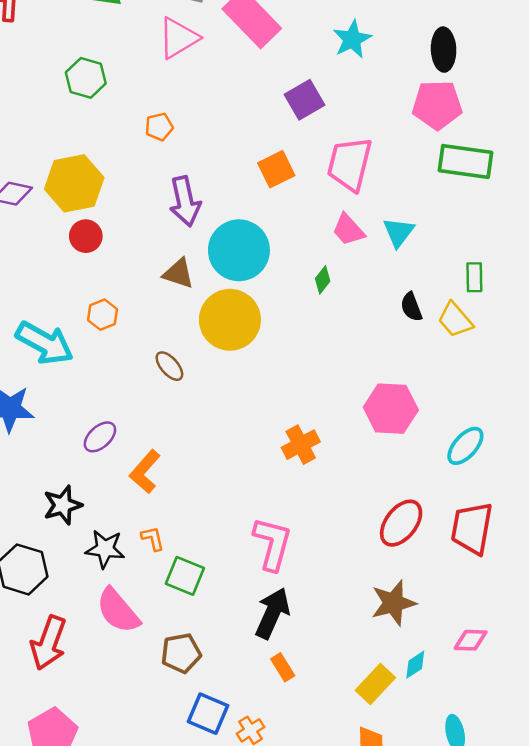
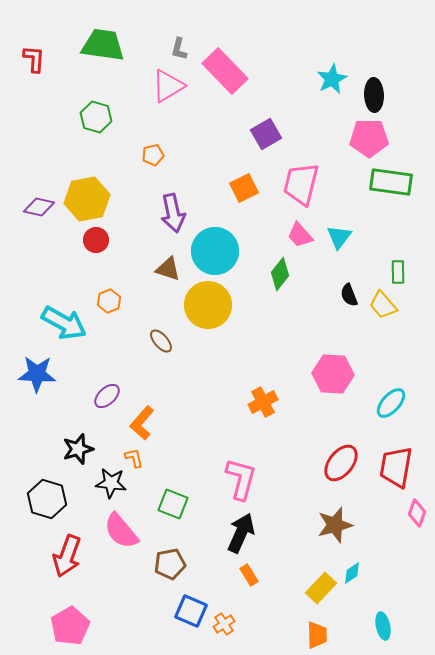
cyan star: (352, 39) -> (332, 79), moved
green diamond: (323, 280) -> (280, 274), size x1.5
orange L-shape: (153, 539) -> (134, 458), moved
pink diamond: (471, 640) -> (417, 513), moved, turned -72

